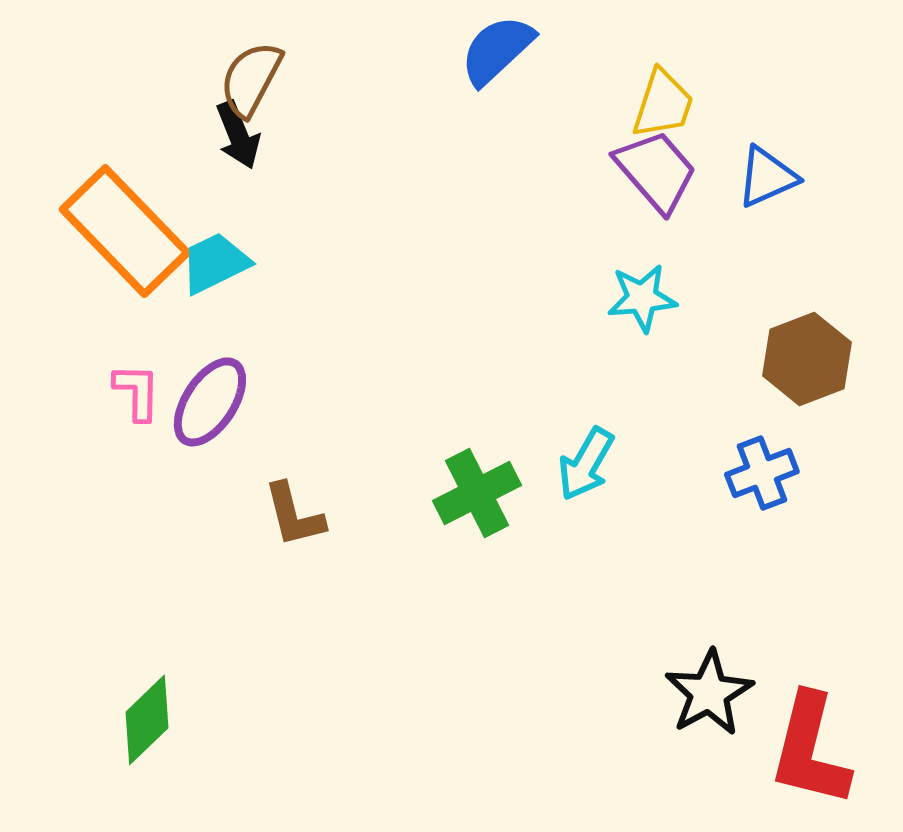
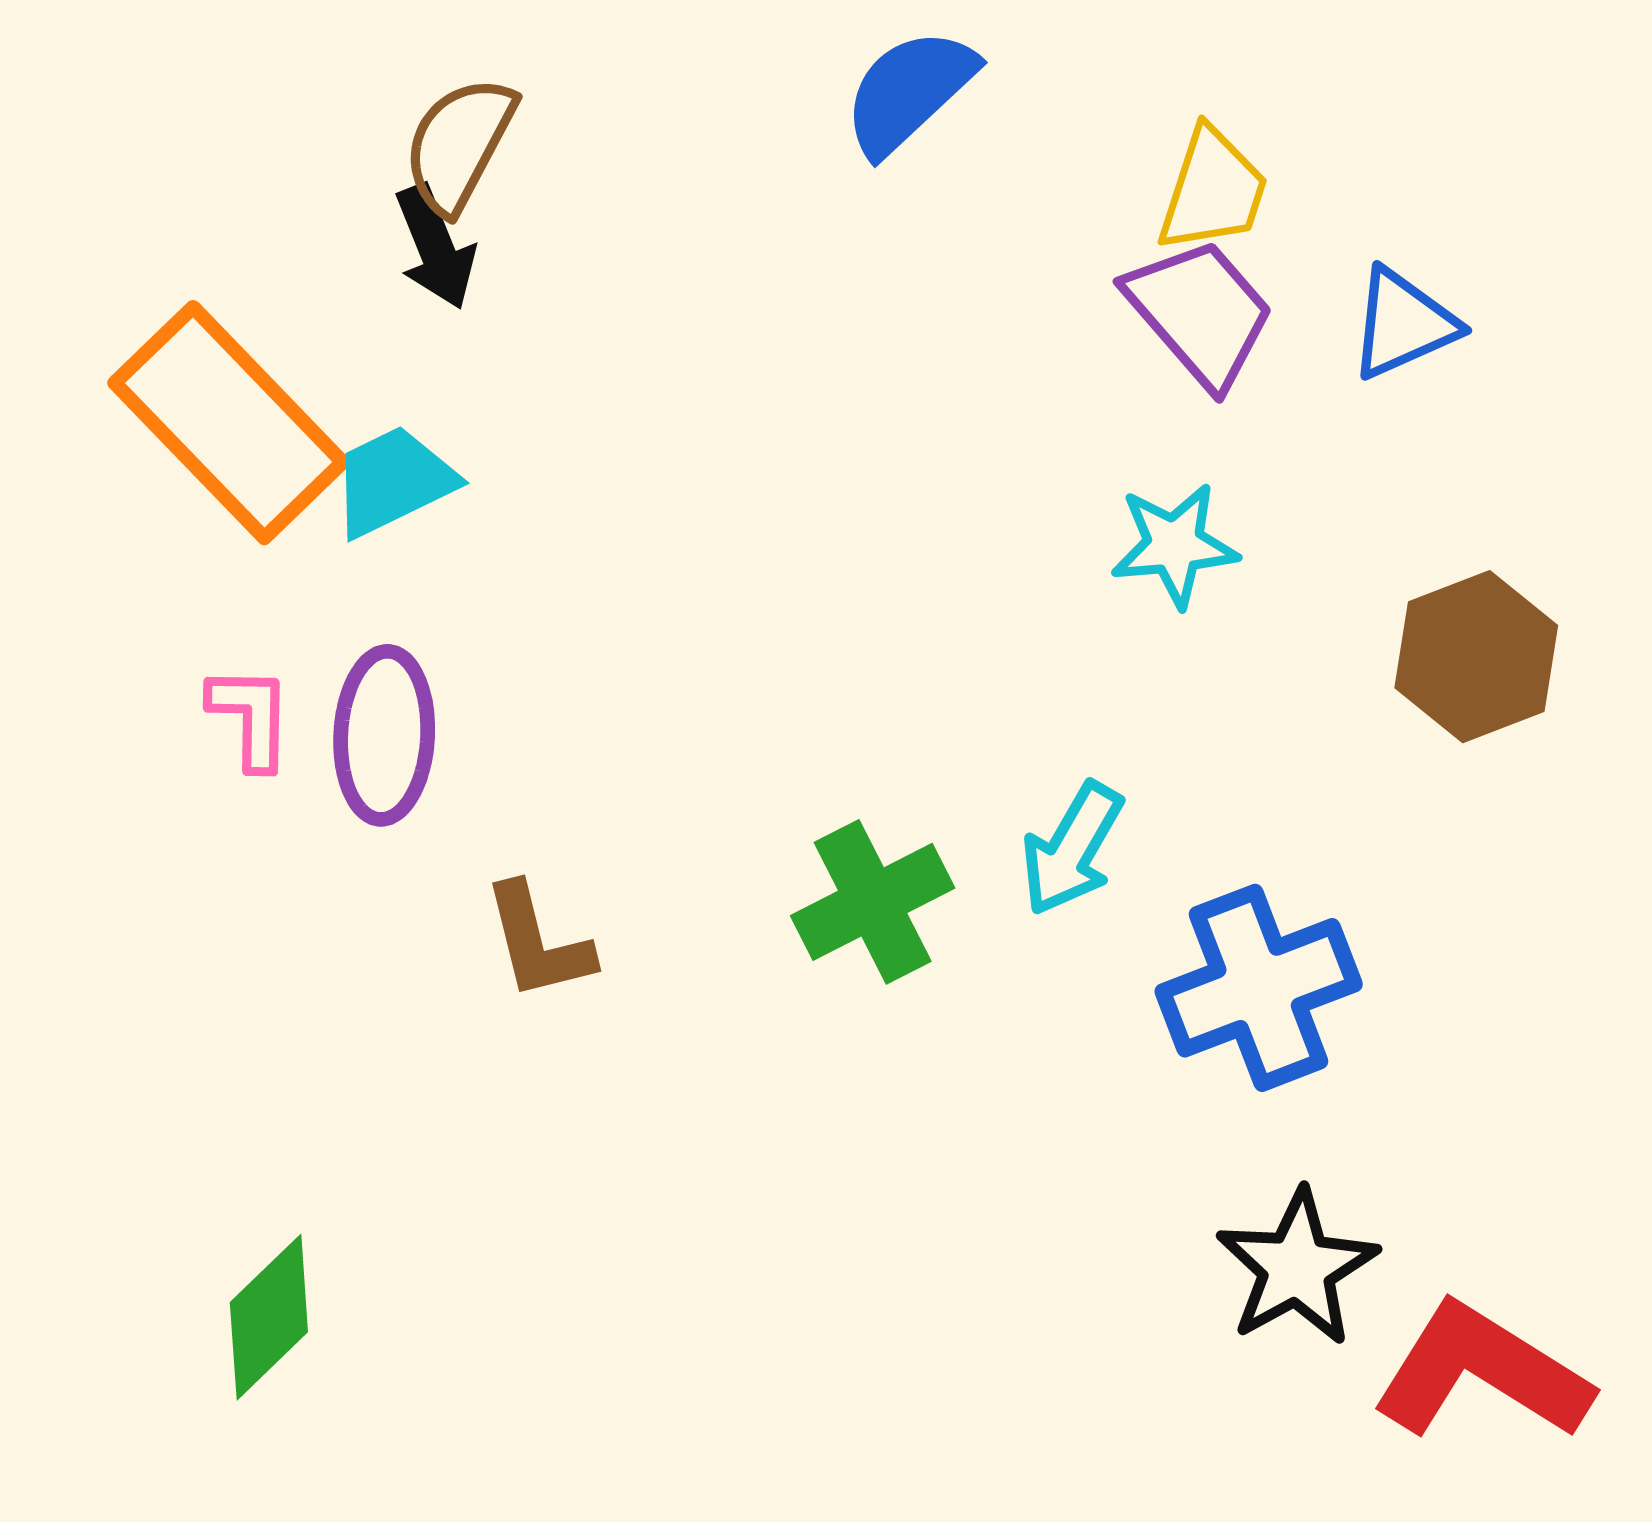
purple ellipse: (210, 402) -> (384, 735), turned -30
blue cross: (762, 473) -> (1259, 988), moved, size x1.5
red L-shape: (810, 750) -> (1482, 1372), turned 108

